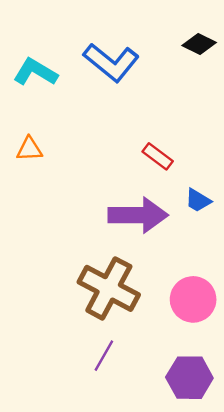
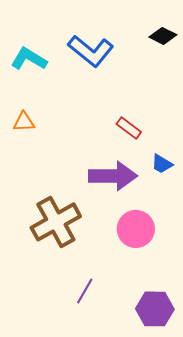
brown cross: (109, 288) -> (56, 222), moved, turned 33
pink circle: (193, 299) -> (136, 229), moved

